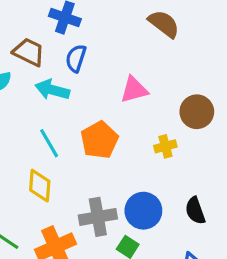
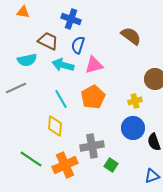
brown semicircle: (164, 24) -> (131, 36), moved
pink triangle: (134, 90) -> (94, 65), moved
blue circle: (143, 211) -> (133, 128), moved

